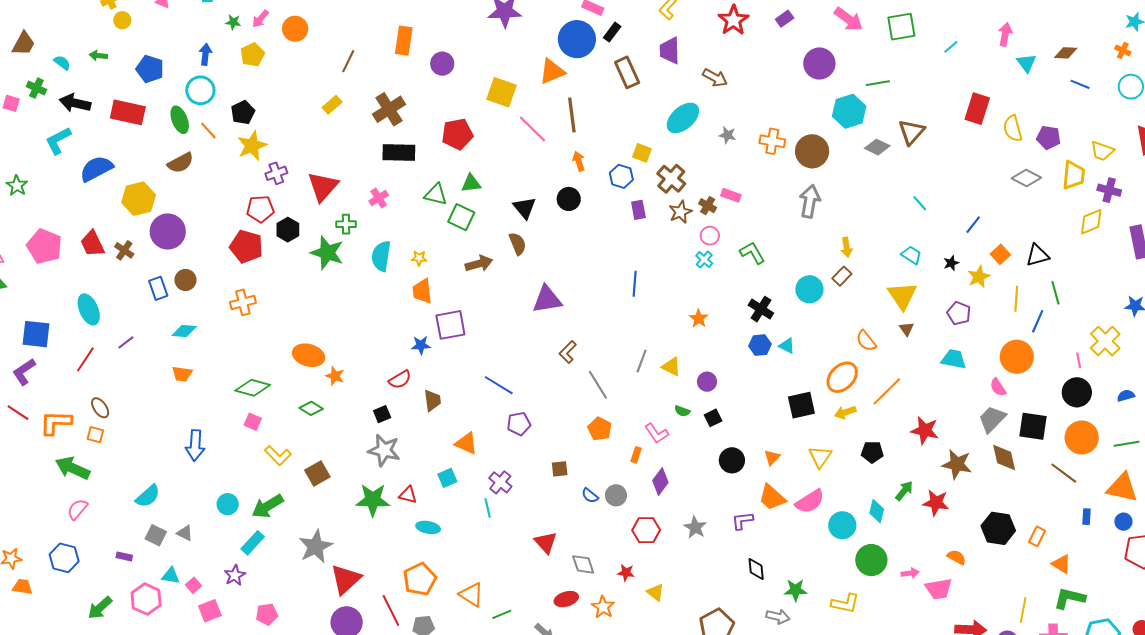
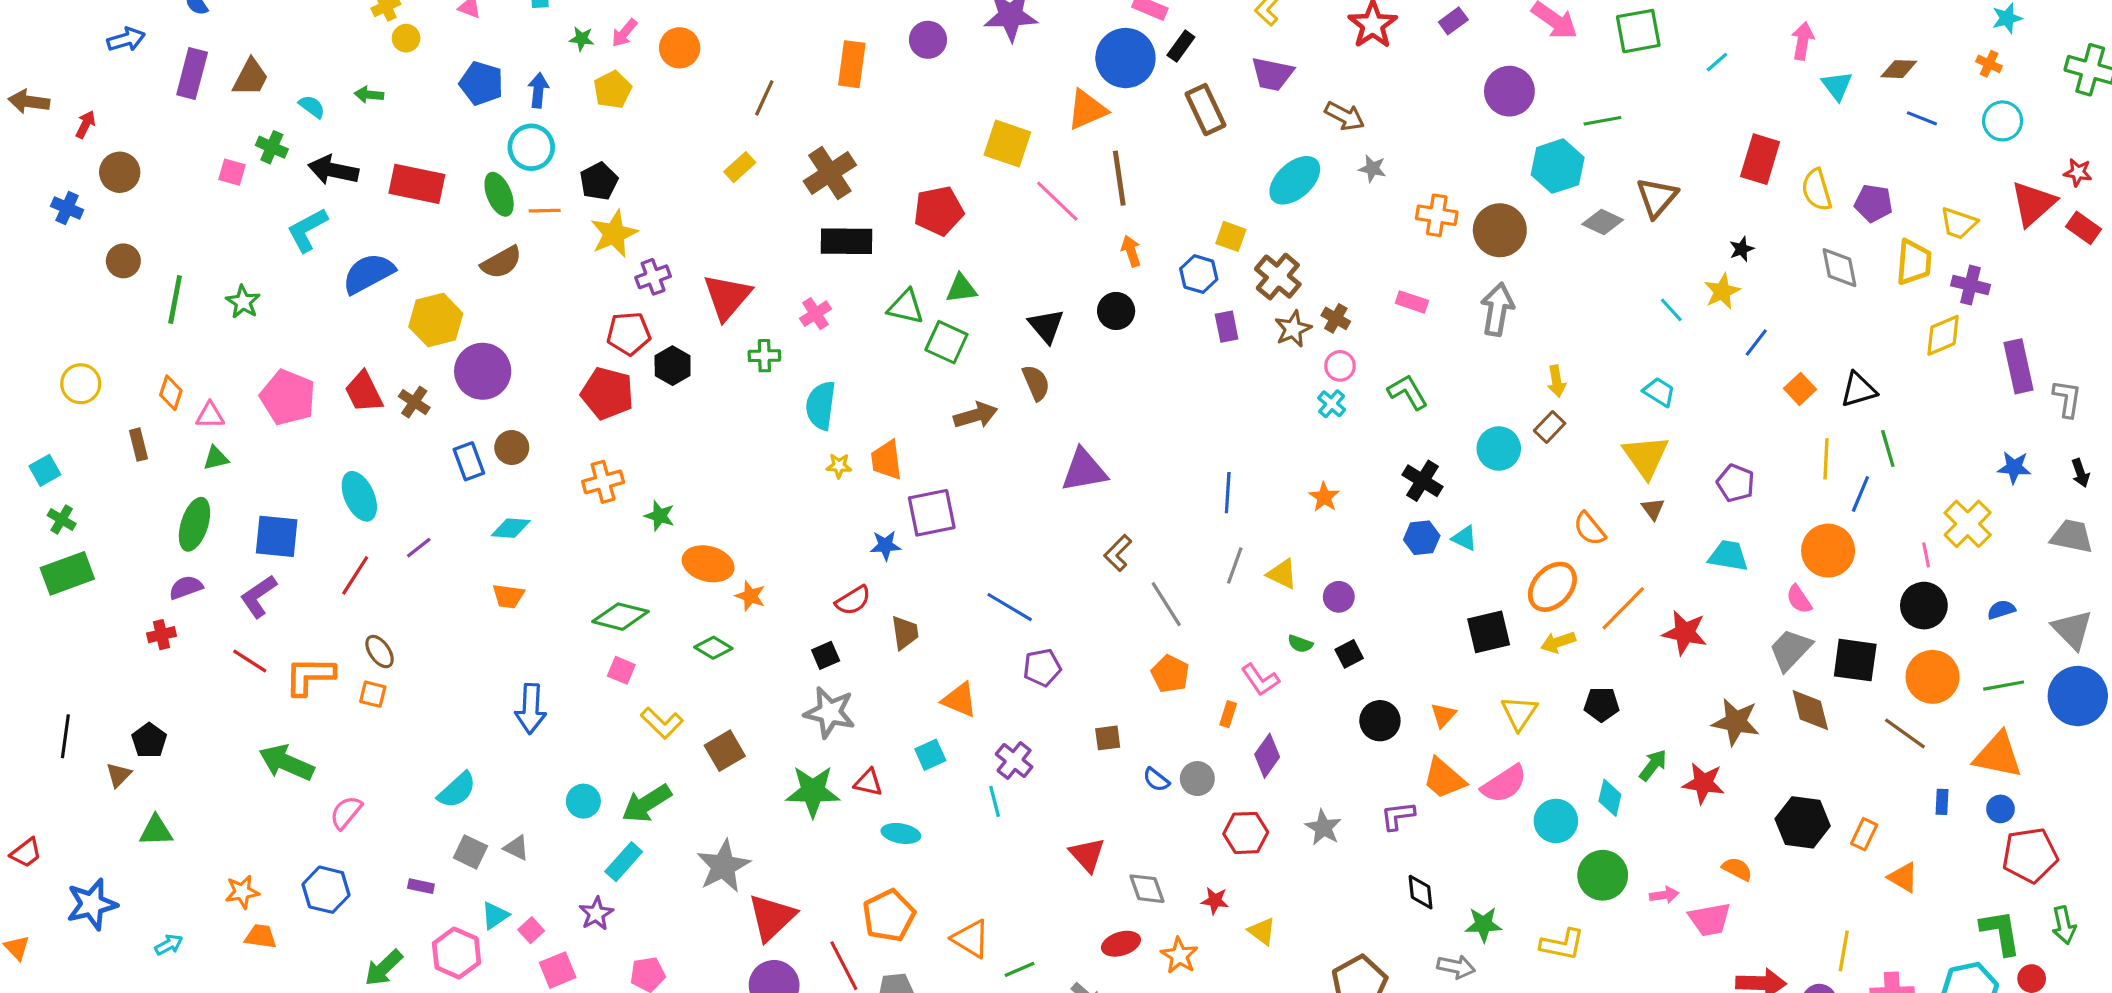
purple trapezoid: (670, 51) -> (1272, 74), turned -76
purple circle: (442, 64) -> (928, 40), moved
blue pentagon: (150, 69) -> (481, 83), moved
orange line: (208, 131) -> (545, 211), turned -48
gray star: (727, 135) -> (1372, 169), moved
gray diamond: (1026, 178) -> (1839, 268), turned 52
pink rectangle: (731, 195) -> (1412, 302), moved
green star: (327, 253) -> (660, 516), moved, size x0.6
yellow star: (419, 258) -> (839, 466), moved
black star: (951, 263) -> (1742, 249), moved
yellow star: (979, 277) -> (1722, 291), moved
blue line: (635, 284) -> (1228, 493), moved
red star: (925, 430) -> (1685, 633), moved
green arrow: (73, 468) -> (286, 763), moved
cyan triangle: (171, 576) -> (495, 916), turned -42
green L-shape: (1069, 598) -> (2001, 932), moved, turned 68

